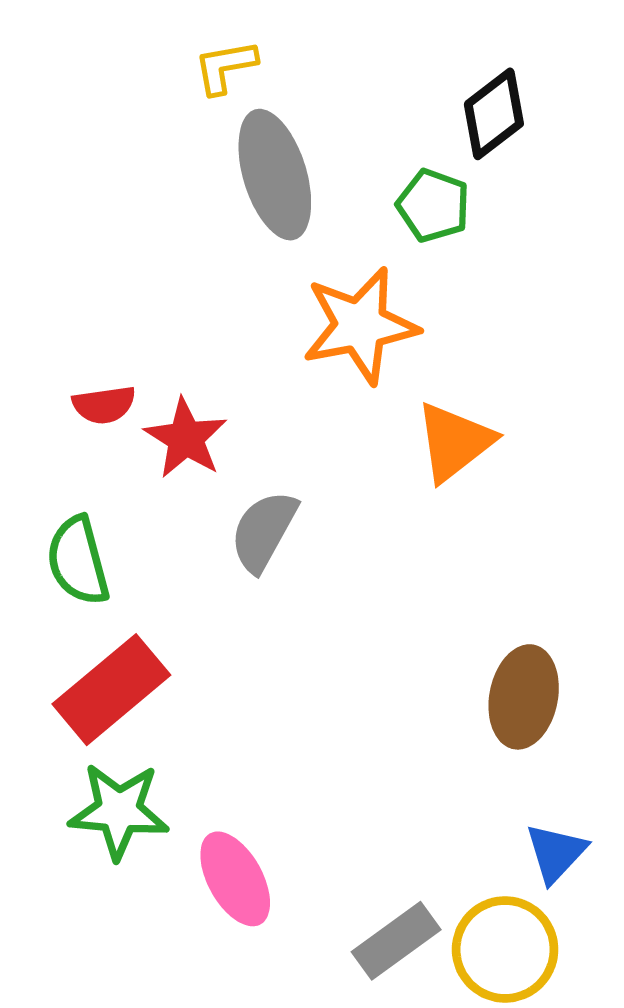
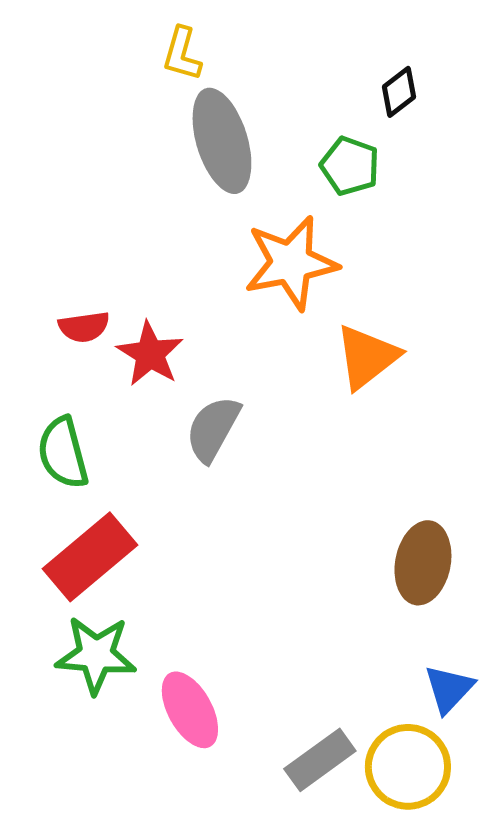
yellow L-shape: (225, 67) -> (182, 54), turned -64
black diamond: (494, 114) -> (399, 92), size x0.7

